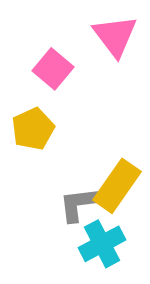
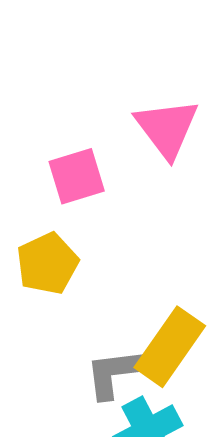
pink square: (53, 69) -> (77, 176), turned 33

